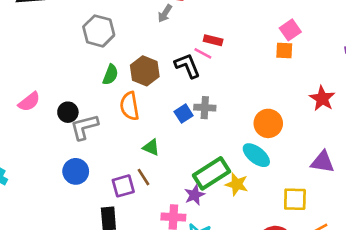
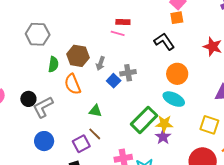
gray arrow: (165, 13) -> (100, 63), moved
black L-shape: (187, 66) -> (164, 42), moved
purple star: (195, 195) -> (163, 137), moved
yellow square: (295, 199) -> (209, 125), turned 30

